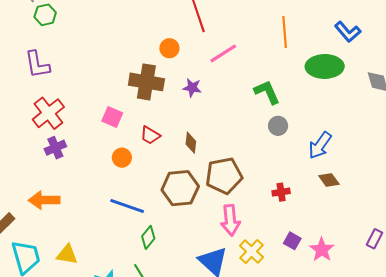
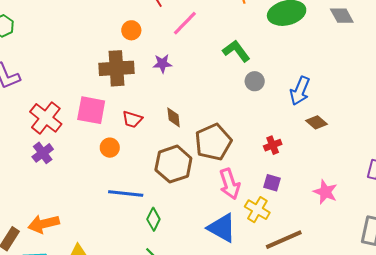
red cross: (48, 113) -> (46, 118), moved
pink square: (112, 117) -> (91, 110), size x1.4
orange arrow: (44, 200) -> (44, 224), moved
purple square: (292, 241) -> (272, 183), moved

